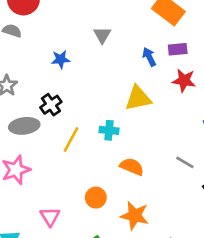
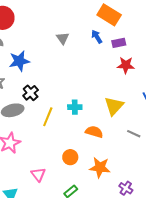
blue arrow: (149, 57) -> (97, 37), moved
blue star: (61, 59) -> (19, 61), moved, size x1.5
yellow triangle: (138, 98) -> (114, 106), moved, turned -30
gray line: (185, 162) -> (134, 134), moved

